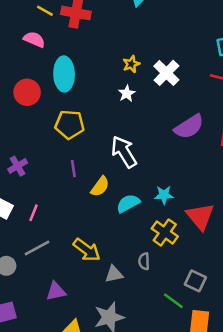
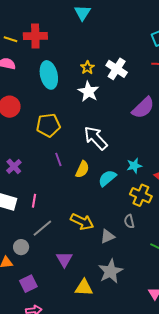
cyan ellipse: (64, 74) -> (49, 75), moved
white star: (127, 93) -> (88, 91), size x1.5
purple triangle: (56, 291) -> (64, 259), turned -36

